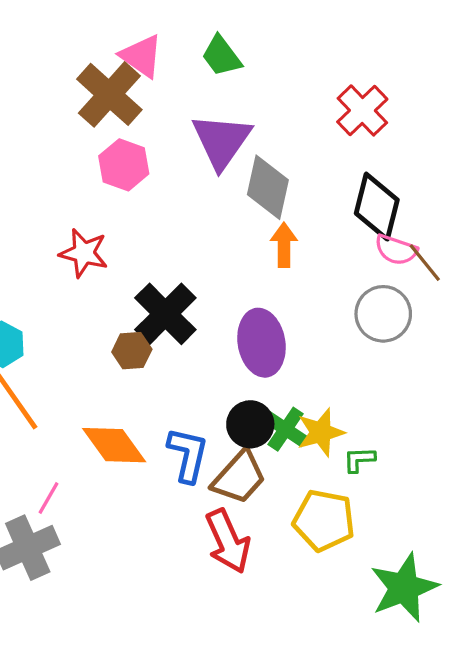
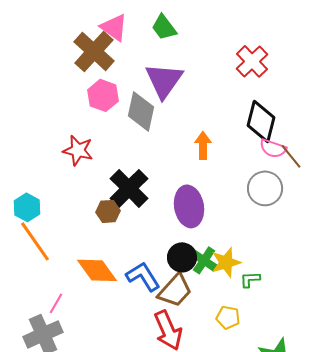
gray diamond: (268, 187) -> (141, 111), moved
blue L-shape: (188, 455) -> (143, 276), turned -45
yellow pentagon: (324, 520) -> (228, 317), size x0.6

